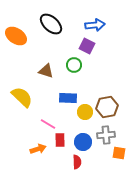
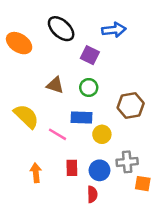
purple square: (87, 46) -> (90, 55), moved
green circle: (74, 65) -> (89, 87), moved
brown hexagon: (107, 107) -> (131, 105), moved
pink line: (48, 124) -> (57, 134), moved
orange arrow: (38, 149) -> (36, 173), moved, turned -77

